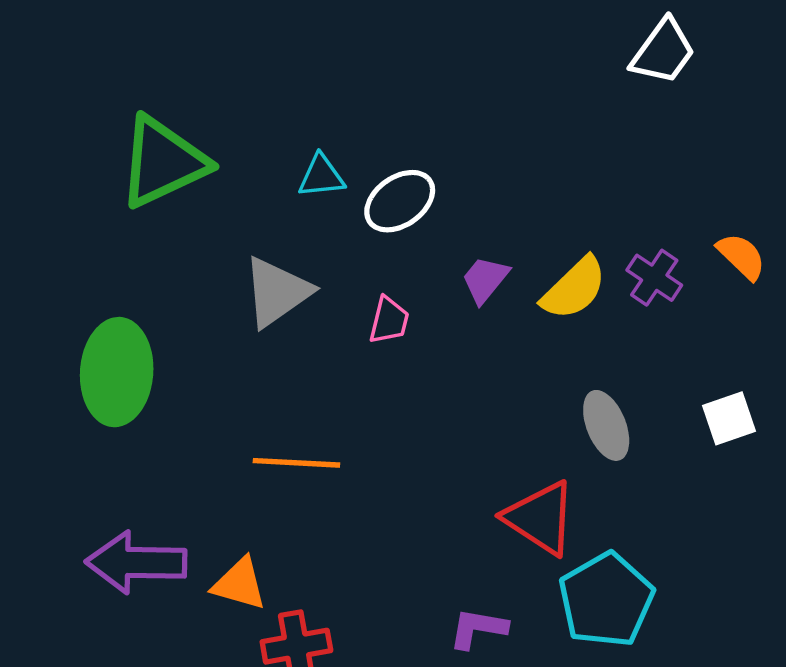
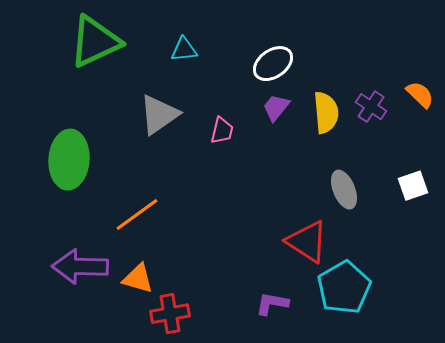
white ellipse: (400, 201) -> (273, 64), moved
yellow semicircle: (574, 288) -> (326, 113), turned -51
orange line: (296, 463) -> (137, 215), moved, turned -39

